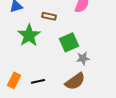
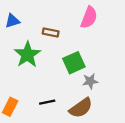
black line: (38, 81) -> (47, 102), moved

